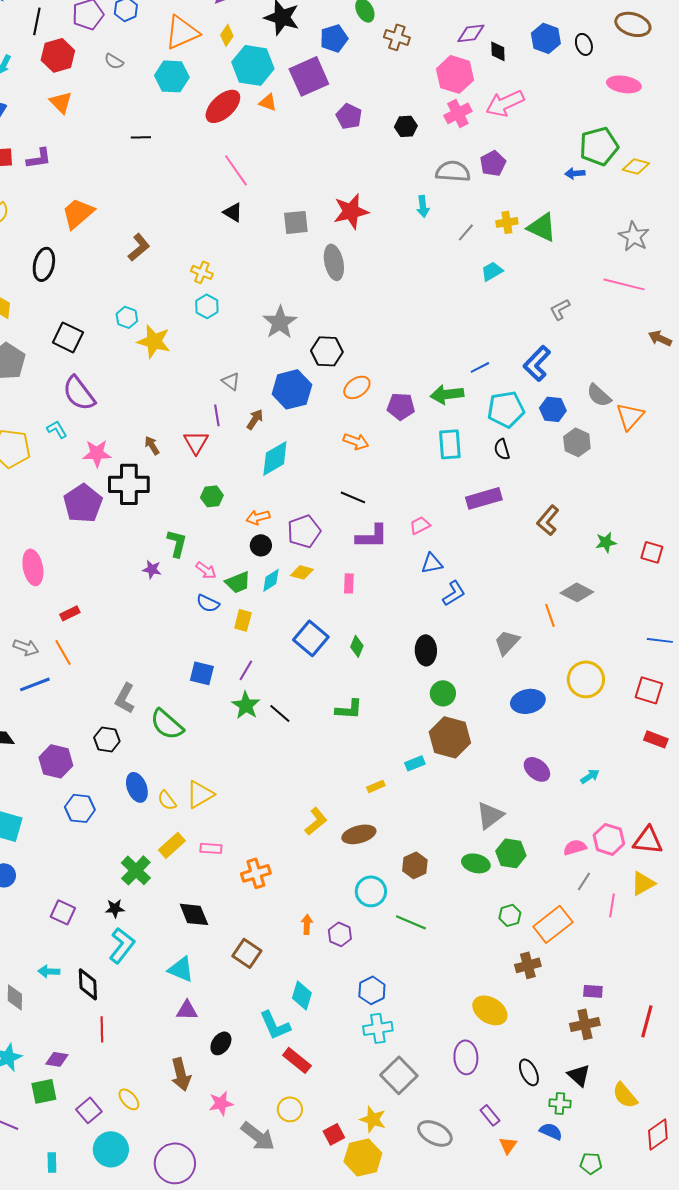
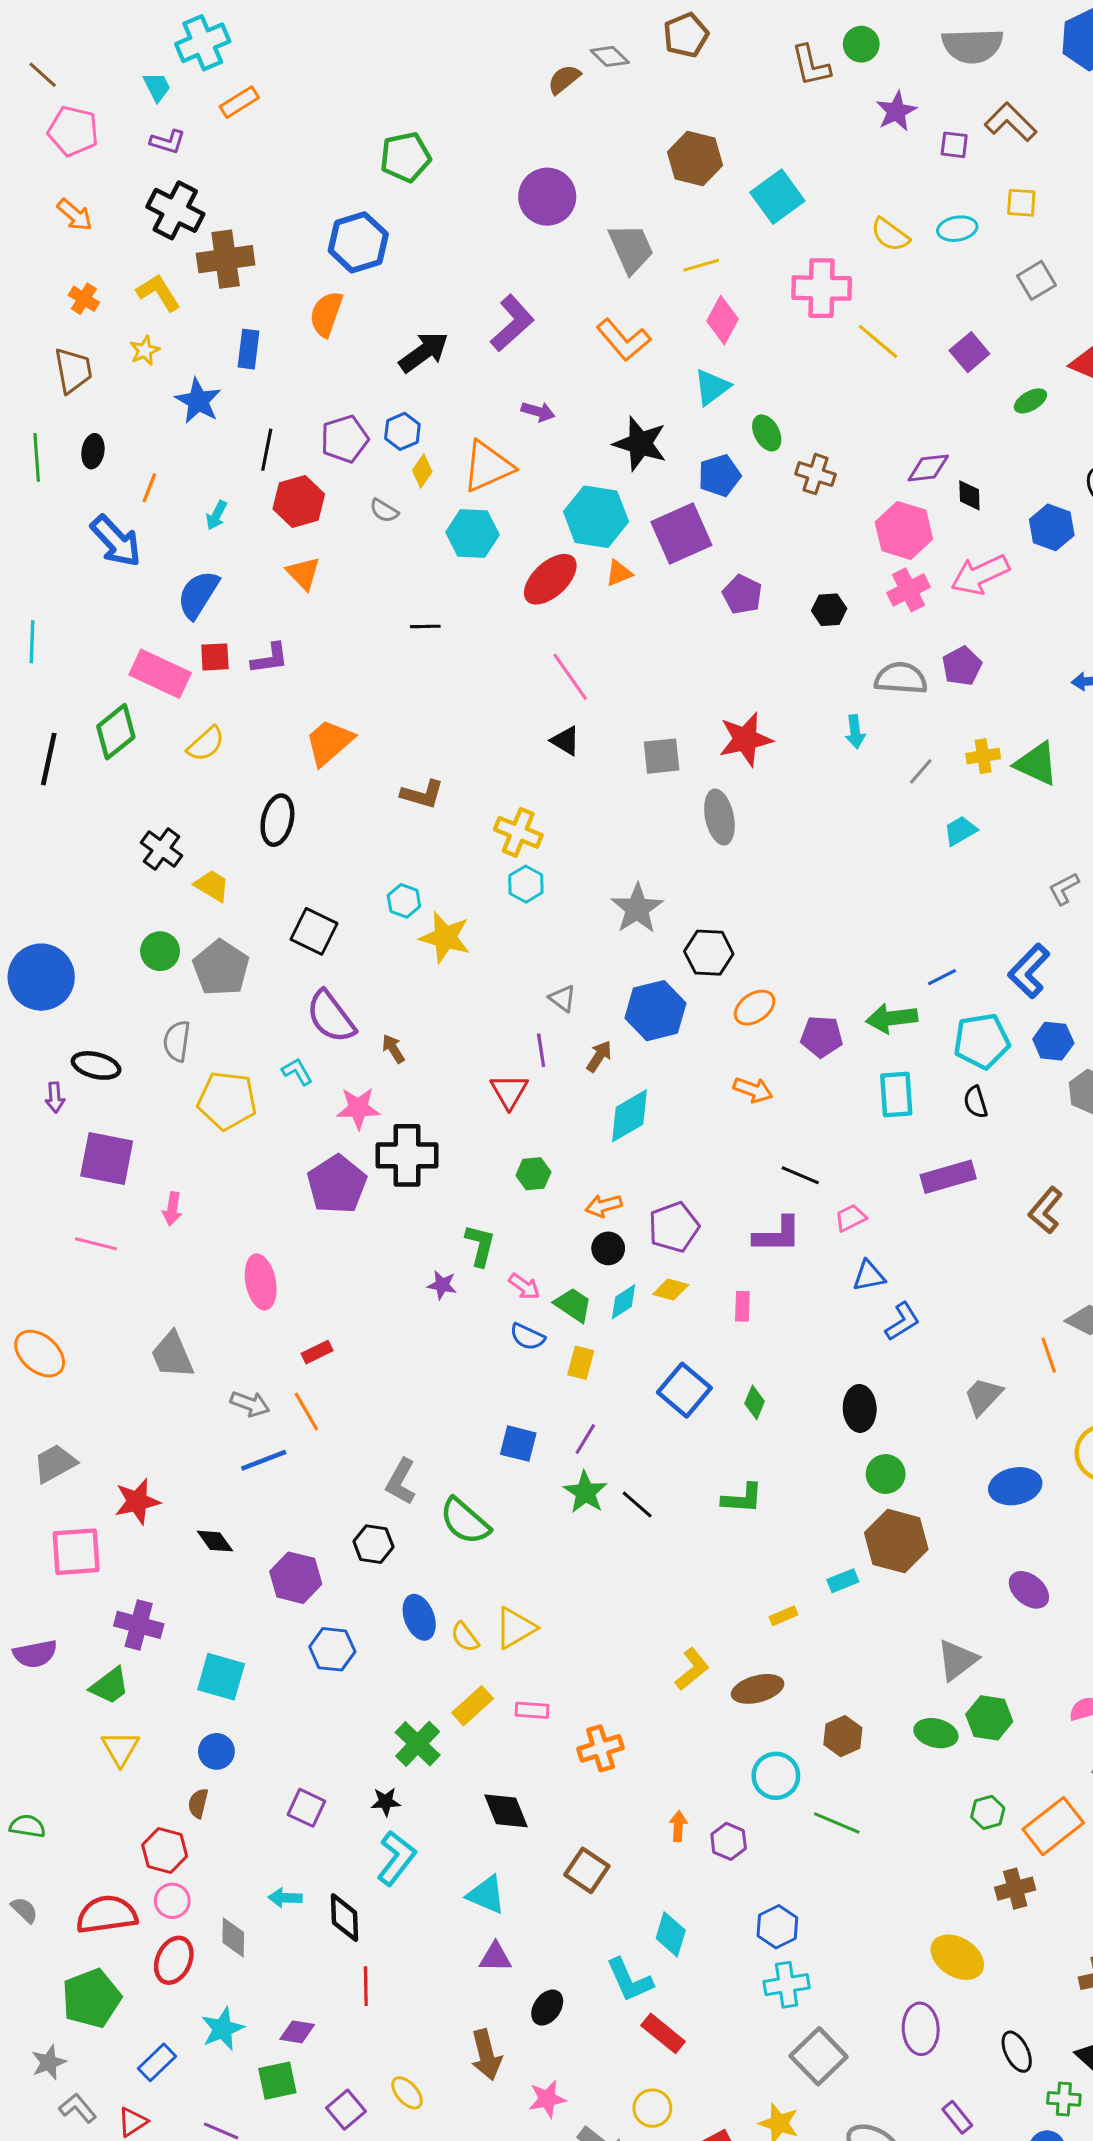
yellow diamond: (227, 35) -> (422, 471), moved
blue hexagon: (546, 38) -> (1052, 527), moved
orange triangle: (268, 102) -> (619, 573), turned -42
brown L-shape: (139, 247) -> (422, 794), turned 56
yellow cross: (202, 272) -> (518, 832), size x1.4
brown arrow: (152, 445) -> (393, 1049), moved
black line: (353, 497) -> (800, 1175), moved
green trapezoid: (238, 582) -> (573, 1305), turned -124

